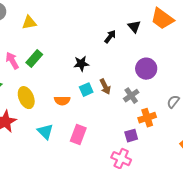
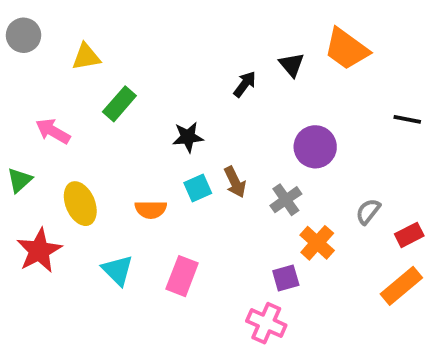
green rectangle: (34, 59) -> (119, 104), moved
pink arrow: (12, 61) -> (53, 131), turned -30
orange cross: (147, 118) -> (317, 243), turned -30

